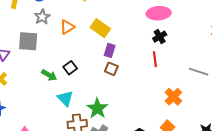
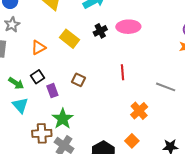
orange triangle: (67, 27) -> (38, 48), moved
black cross: (160, 37) -> (100, 31), moved
purple rectangle: (110, 50) -> (52, 91), moved, turned -40
cyan triangle: (65, 98) -> (20, 105), moved

